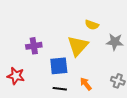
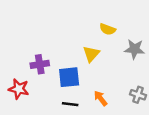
purple cross: (34, 46) -> (40, 64), moved
yellow triangle: (78, 46) -> (91, 54), size x0.7

